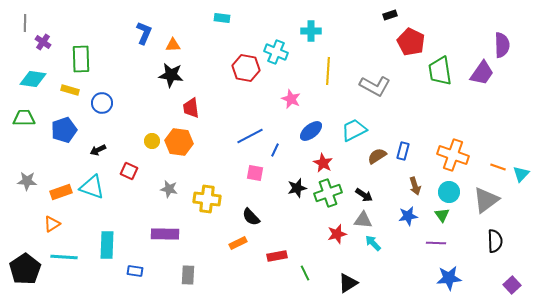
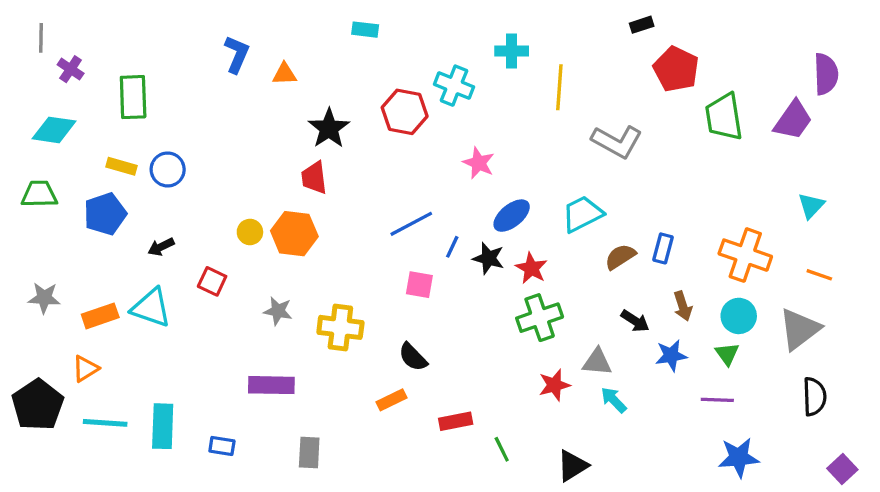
yellow line: (328, 71) -> (559, 87), moved
black star: (171, 75) -> (329, 128), moved, turned 30
yellow rectangle: (70, 90) -> (122, 166), moved
cyan triangle: (521, 174) -> (811, 206), moved
black star: (297, 188) -> (489, 258), moved, turned 30
black arrow: (364, 195) -> (635, 321), moved
cyan rectangle: (107, 245) -> (163, 426), moved
black pentagon: (25, 269) -> (38, 405), moved

